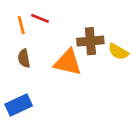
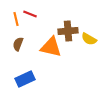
brown semicircle: (24, 58) -> (18, 44), turned 32
blue rectangle: (19, 105) -> (25, 79), moved

